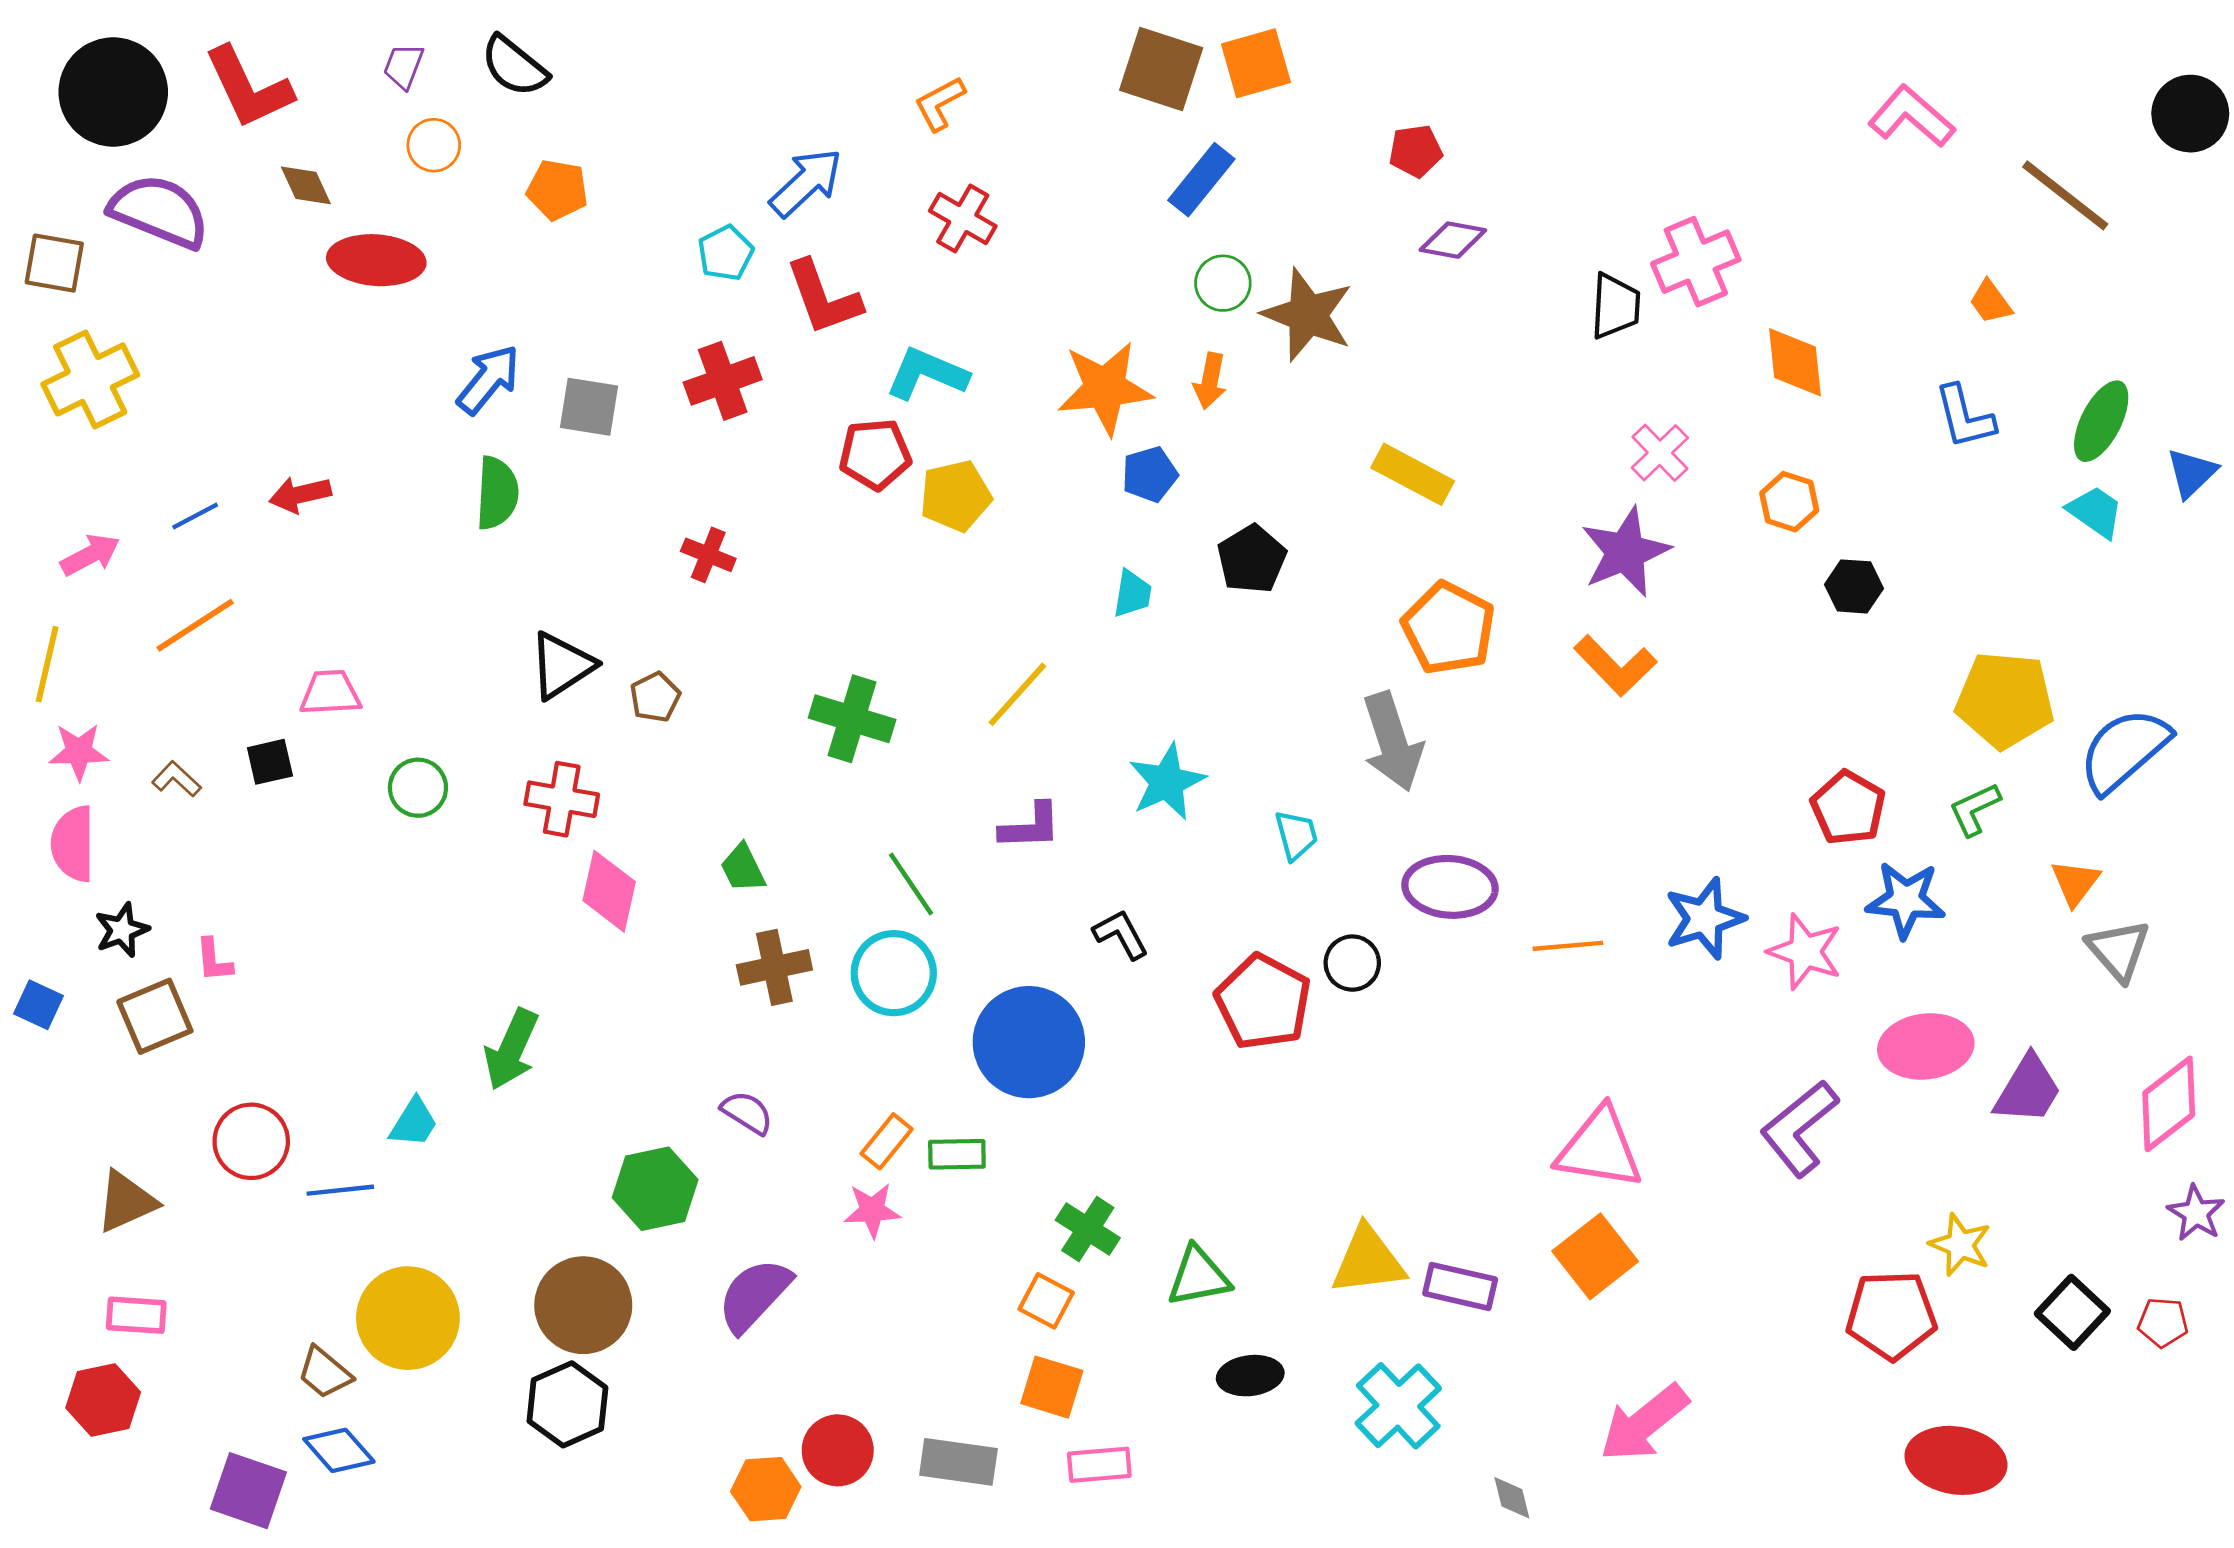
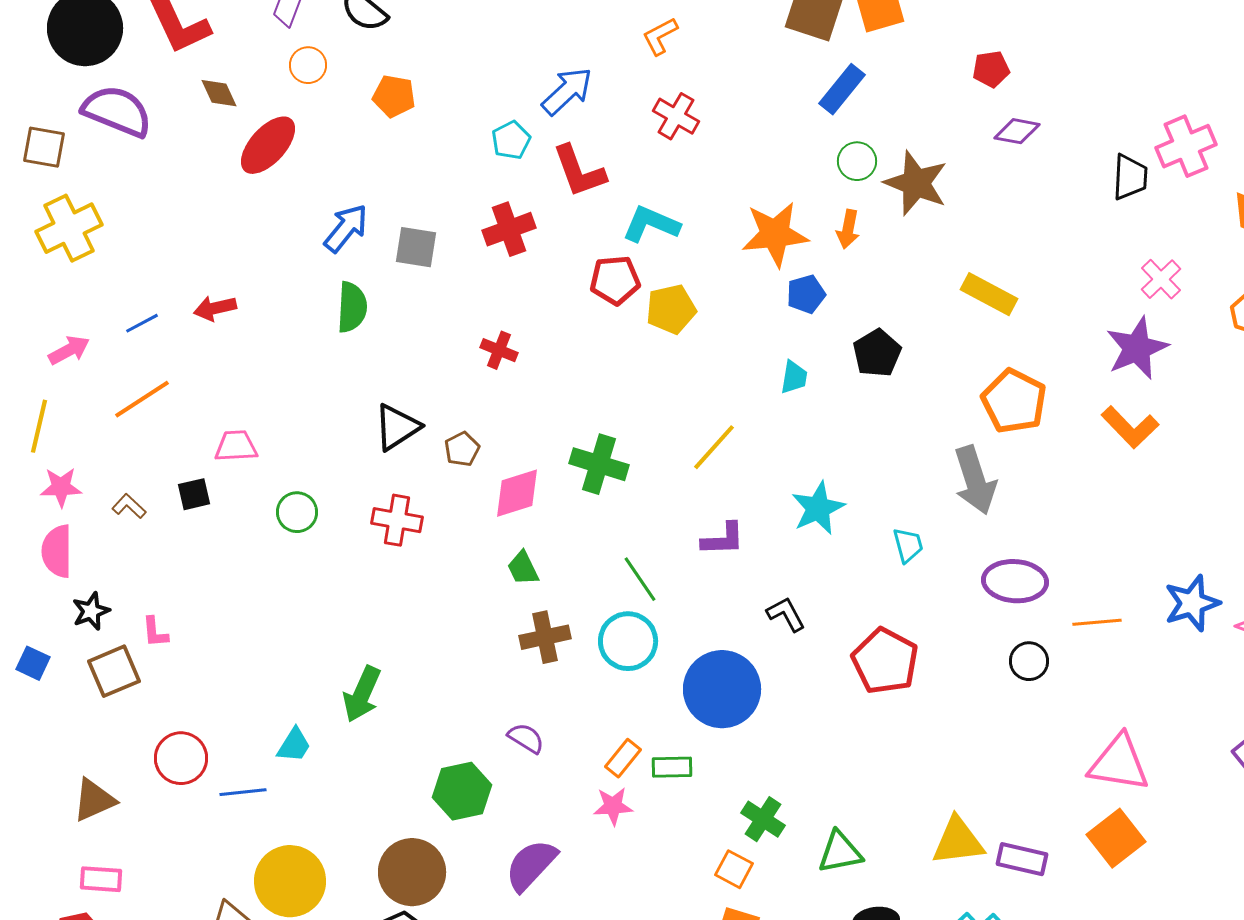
red ellipse: (376, 260) -> (268, 145), turned -52
pink diamond: (609, 891) -> (517, 493), moved, turned 60
black circle: (1352, 963) -> (1029, 661), moved

